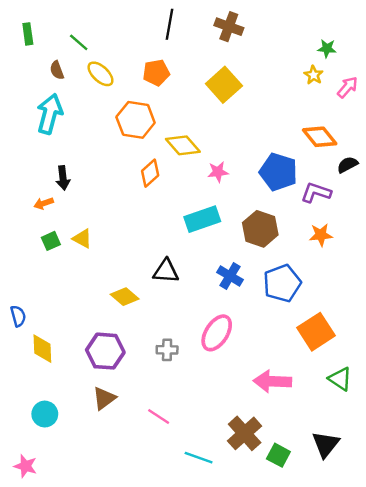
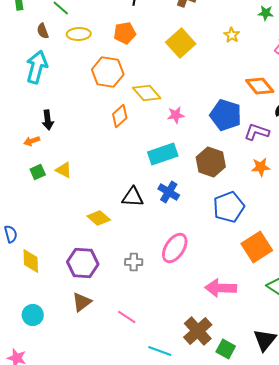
yellow ellipse: (100, 74) -> (79, 34), turned -45
yellow star: (314, 75) -> (232, 35), moved
blue cross: (230, 276) -> (169, 192), moved

